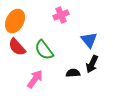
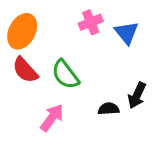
blue triangle: (89, 40) -> (126, 33), moved

